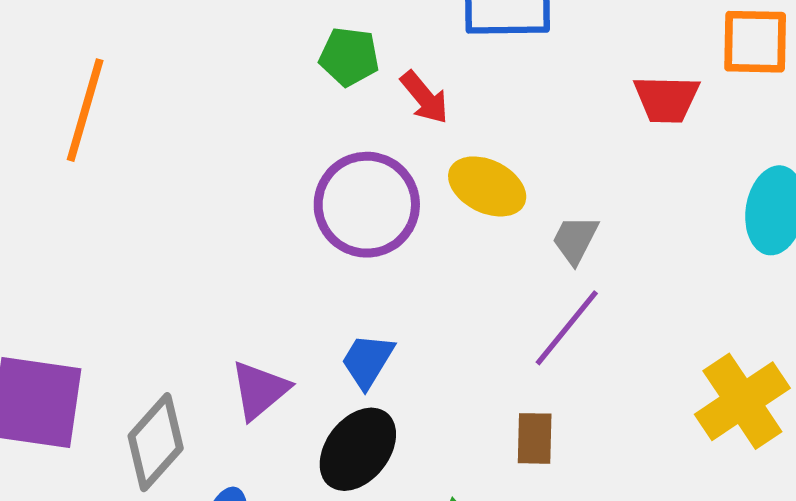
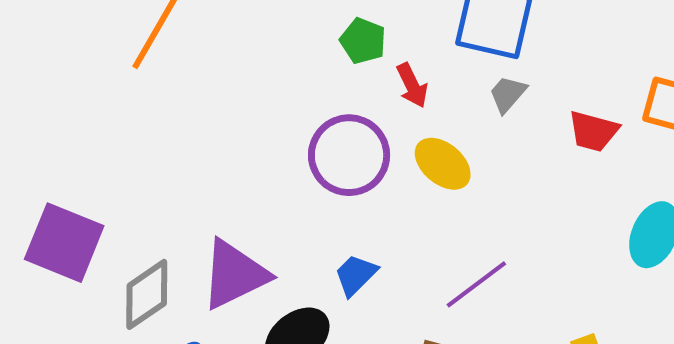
gray trapezoid: (575, 240) -> (508, 94), moved
blue trapezoid: (368, 361) -> (356, 275), moved
purple triangle: (260, 390) -> (234, 274), size x1.5

